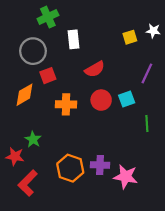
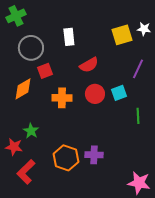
green cross: (48, 17) -> (16, 16), moved
yellow square: (130, 37) -> (122, 35), size x1.5
pink star: (126, 177) -> (139, 183), moved

